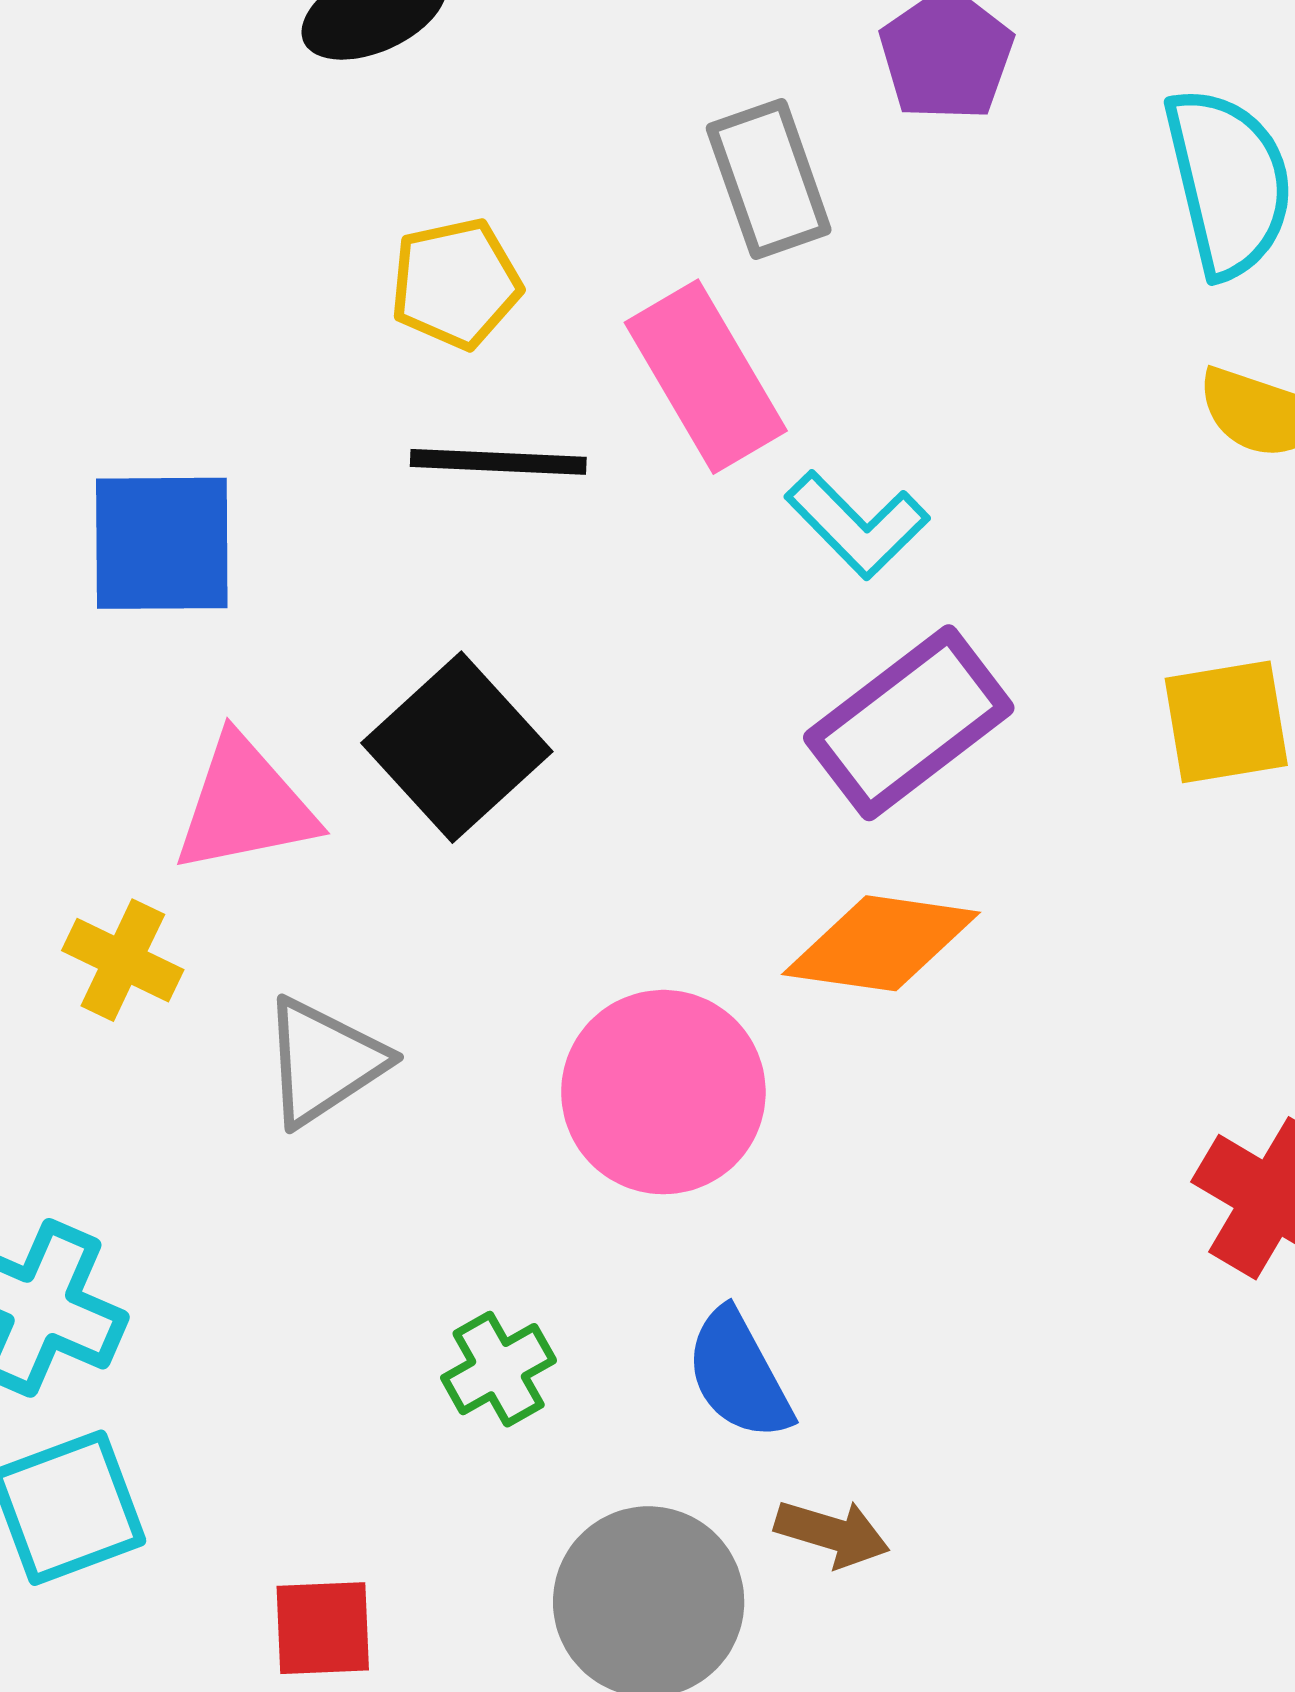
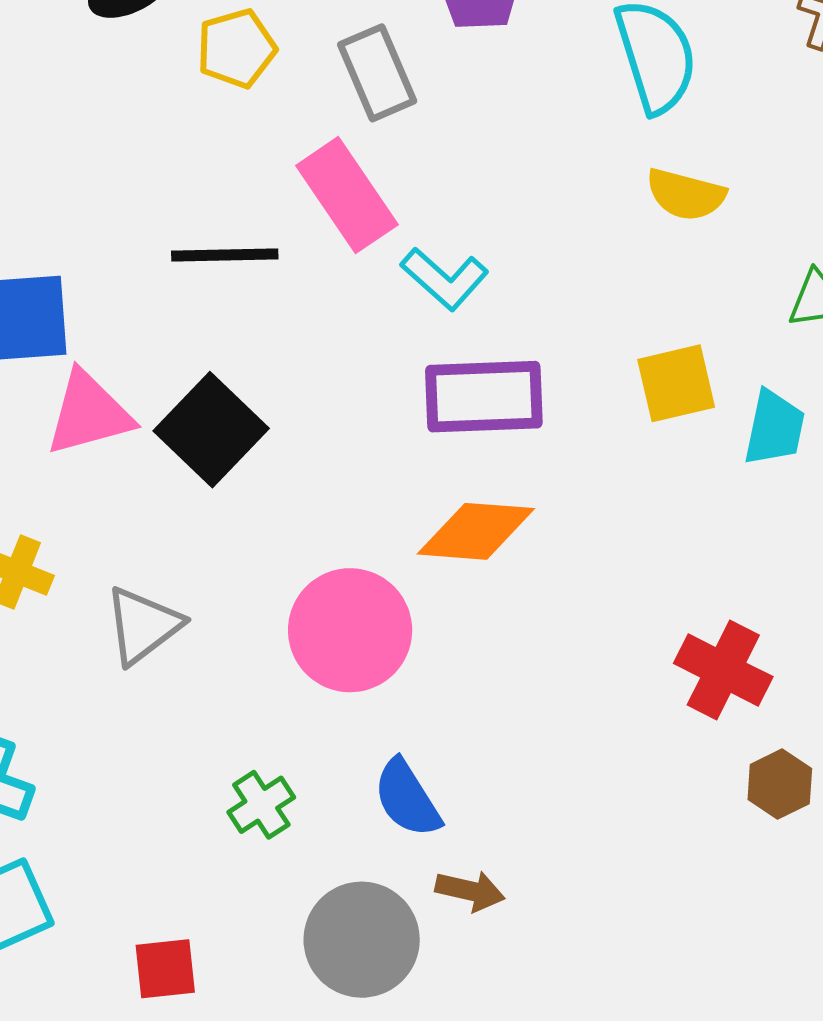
yellow pentagon: (456, 283) -> (236, 48), moved
purple rectangle: (909, 723) -> (484, 397), turned 39
pink triangle: (245, 805) -> (89, 413), moved

